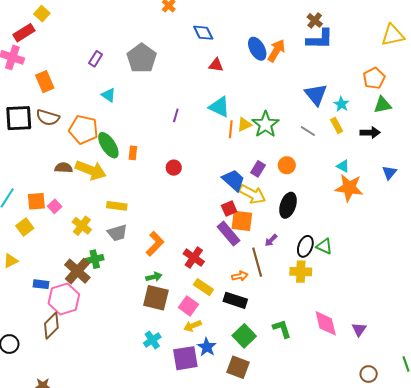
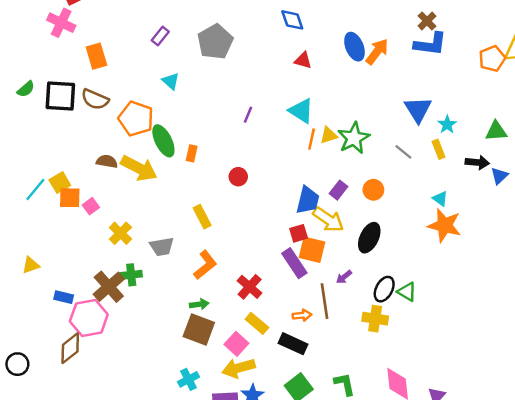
orange pentagon: (374, 78) -> (492, 59), moved
blue triangle: (389, 173) -> (499, 176), moved
blue trapezoid: (234, 180) -> (308, 200), turned 55
yellow rectangle: (117, 206) -> (202, 217), moved, turned 48
yellow square: (25, 227) -> (60, 183), moved
yellow arrow: (193, 326) -> (239, 368), size x1.5

